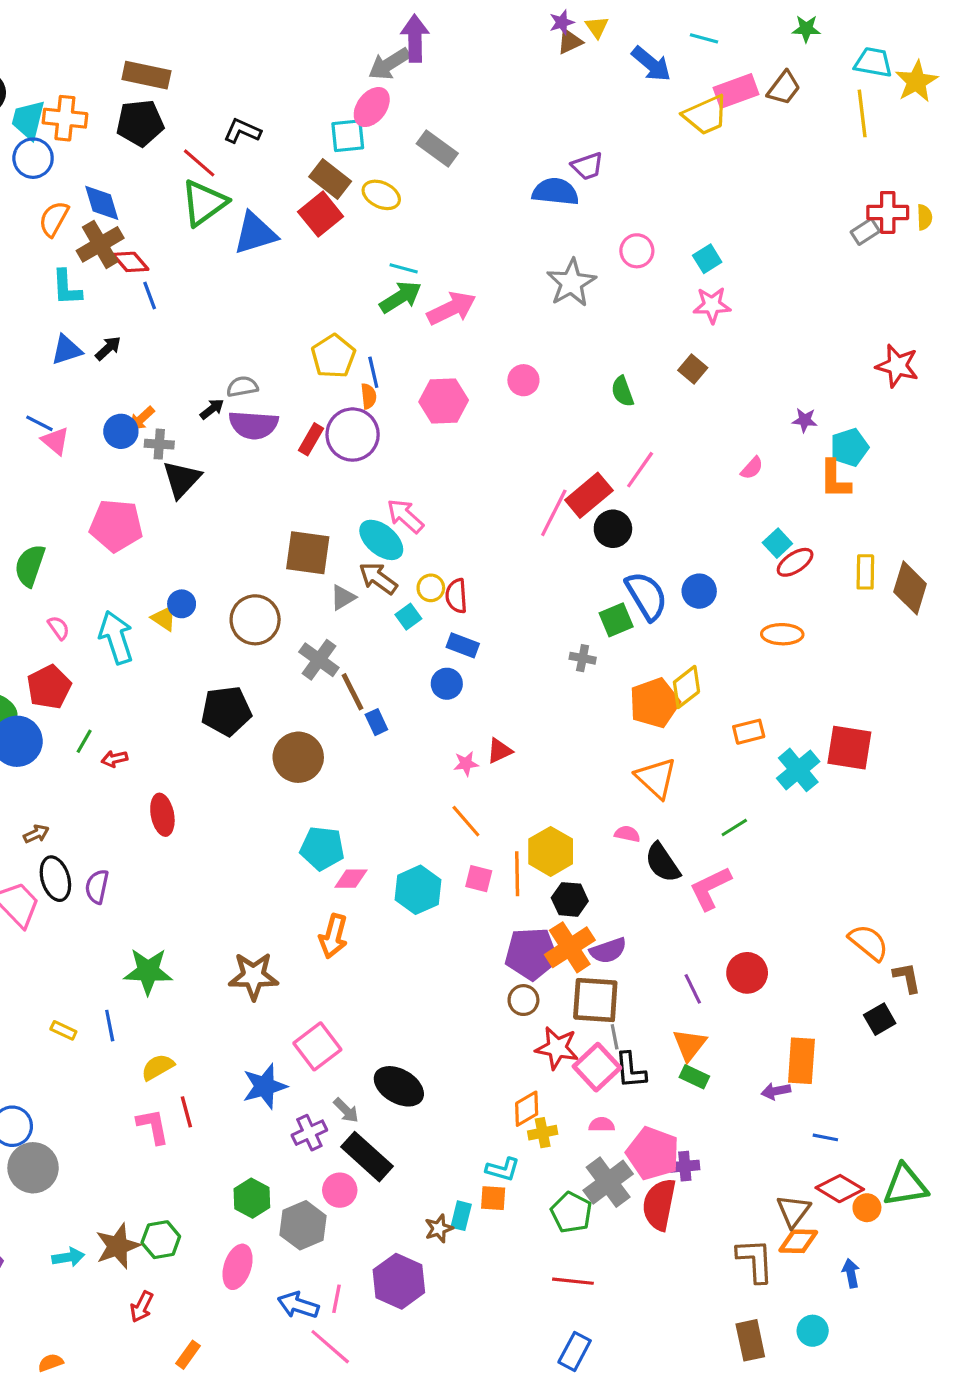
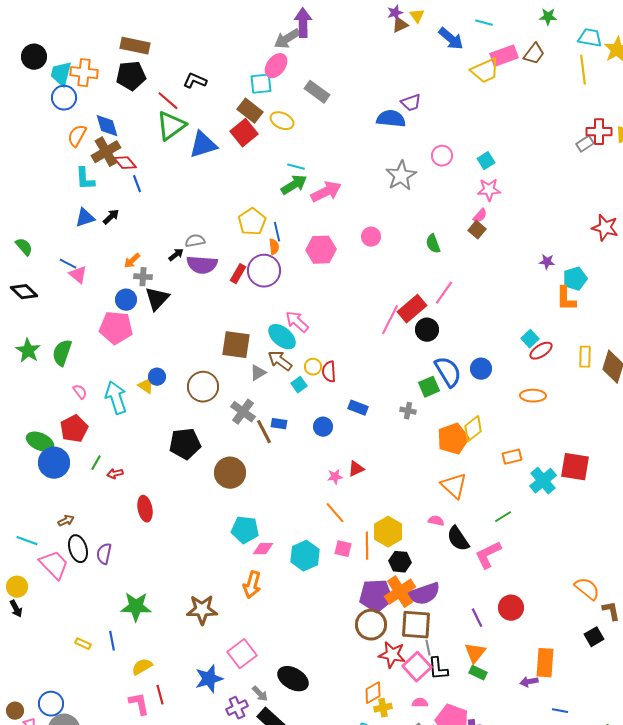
blue circle: (121, 431) -> (126, 300), moved
pink semicircle: (752, 468) -> (480, 216), moved
blue rectangle: (463, 645) -> (358, 408), moved
blue rectangle: (376, 722) -> (279, 424), moved, turned -56
purple semicircle: (608, 951) -> (424, 594), size x1.4
brown circle: (523, 1000) -> (371, 625), size x1.6

